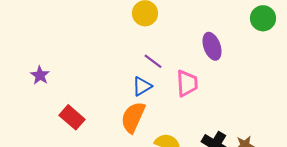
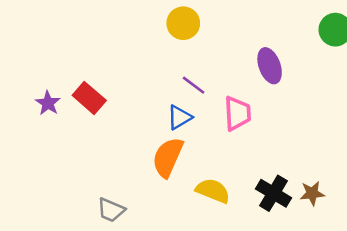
red rectangle: (72, 117) -> (89, 98), moved

